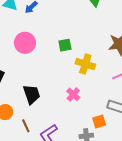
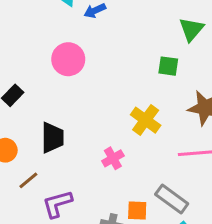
green square: (65, 45) -> (168, 66), moved
brown line: (26, 126) -> (28, 180), turned 56

